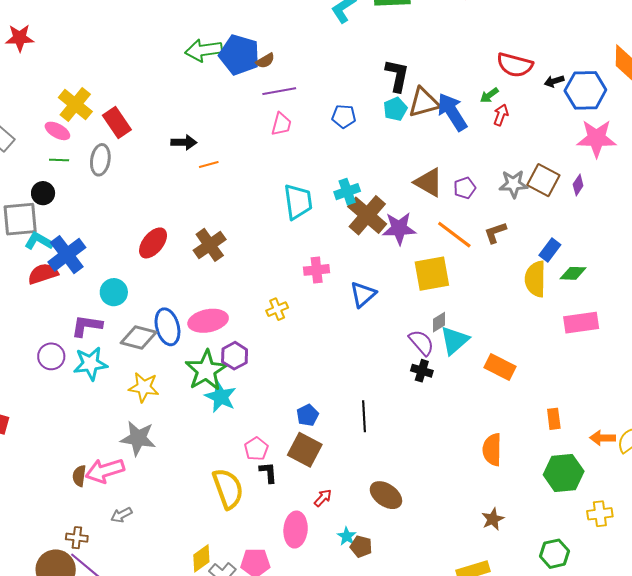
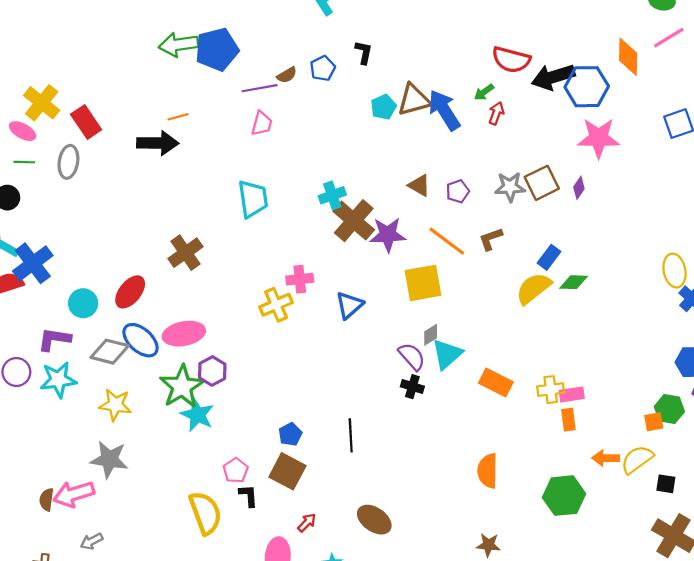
blue pentagon: (239, 55) -> (217, 49), turned -30
brown semicircle: (265, 61) -> (287, 75), moved
black L-shape: (397, 75) -> (364, 52), moved, size x0.7
black arrow: (554, 81) -> (553, 77), size x2.0
blue pentagon: (344, 116) -> (323, 68), moved, turned -30
black arrow: (184, 142) -> (158, 143), size x1.5
orange line: (209, 164) -> (178, 117), moved
brown square: (543, 180) -> (542, 183), turned 36
brown triangle: (429, 182) -> (419, 185), size x0.7
cyan trapezoid: (298, 202) -> (253, 199), moved
red ellipse: (153, 243) -> (130, 292), moved
yellow semicircle: (535, 279) -> (534, 288), turned 51
yellow cross: (277, 309) -> (276, 305), moved, size x1.4
pink rectangle: (581, 323) -> (572, 394), moved, size x0.7
blue ellipse: (167, 327) -> (141, 340), turned -33
orange rectangle: (554, 419) -> (568, 420), moved
yellow cross: (600, 514) -> (551, 390), moved
brown star: (493, 519) -> (488, 545), turned 30

